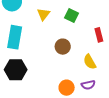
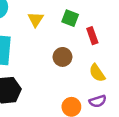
red rectangle: (99, 35) -> (92, 36), moved

